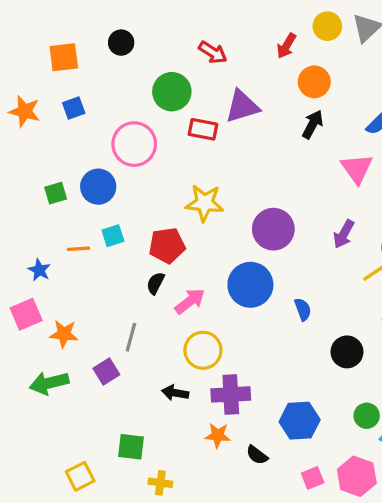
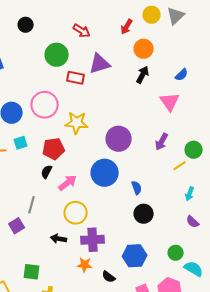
pink circle: (134, 144) -> (45, 105), moved
black circle: (347, 352) -> (144, 214), moved

